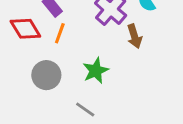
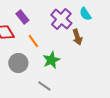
orange line: (60, 33) -> (33, 41), moved, turned -56

